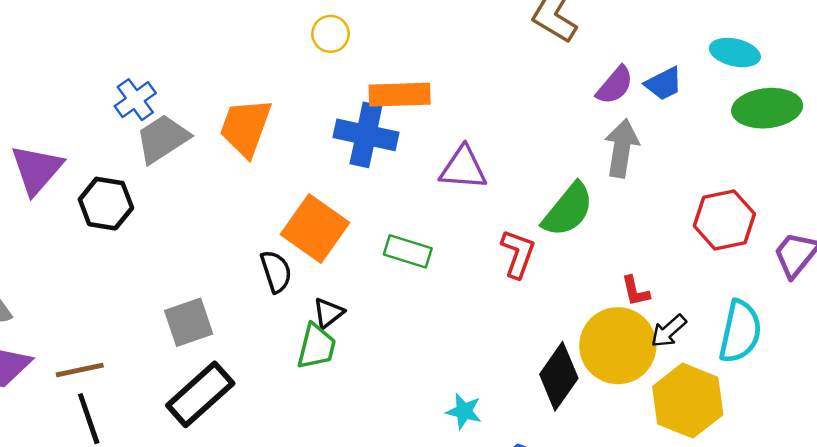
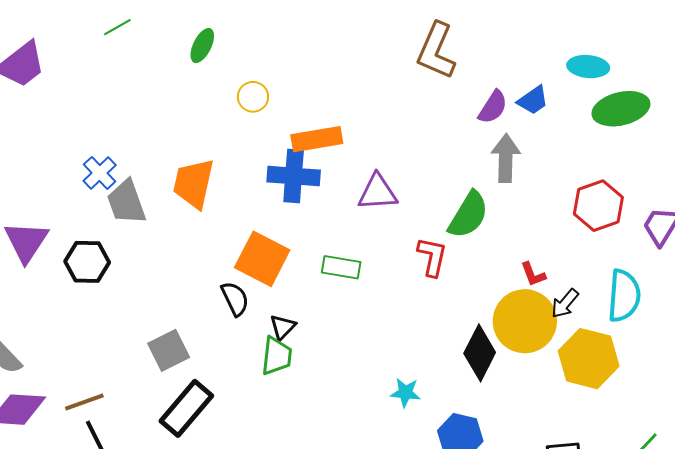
gray trapezoid: (163, 139) -> (126, 202), turned -69

